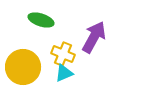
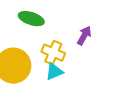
purple arrow: (94, 37) -> (84, 36), size x0.6

